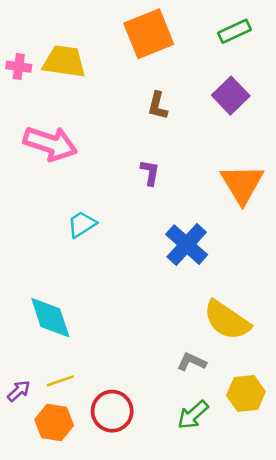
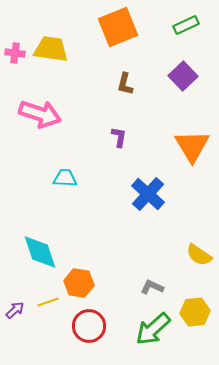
cyan trapezoid: (82, 224) -> (65, 178), turned 35
yellow semicircle: (227, 320) -> (199, 255), moved, size x0.7
green arrow: (193, 415) -> (153, 329), size x1.4
orange hexagon: (54, 422) -> (79, 283), moved

